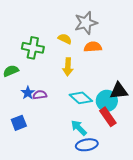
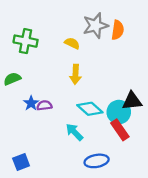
orange semicircle: (93, 47) -> (118, 30), moved, turned 102
green cross: (33, 48) -> (26, 41), moved
blue square: (19, 123) -> (21, 162), moved
cyan arrow: (79, 128) -> (74, 132), moved

